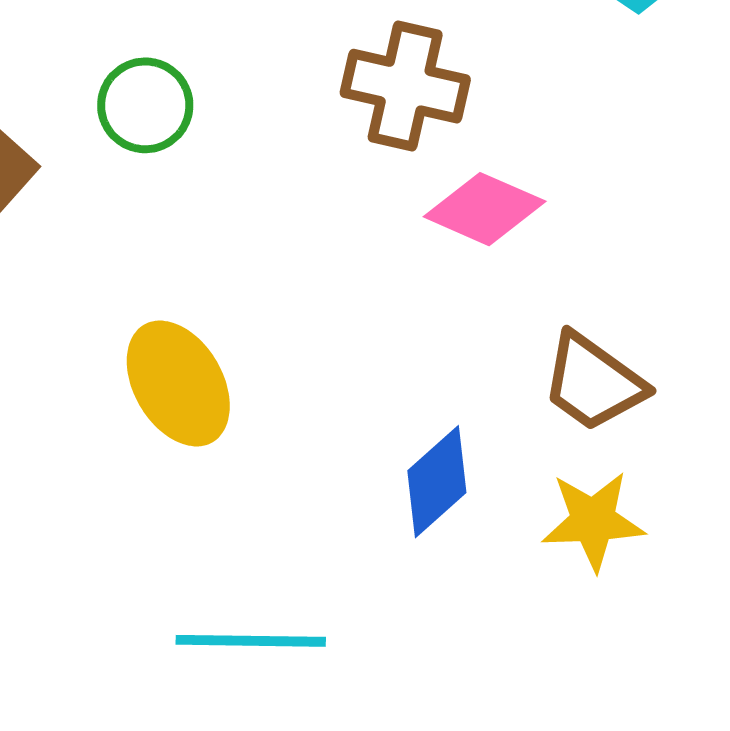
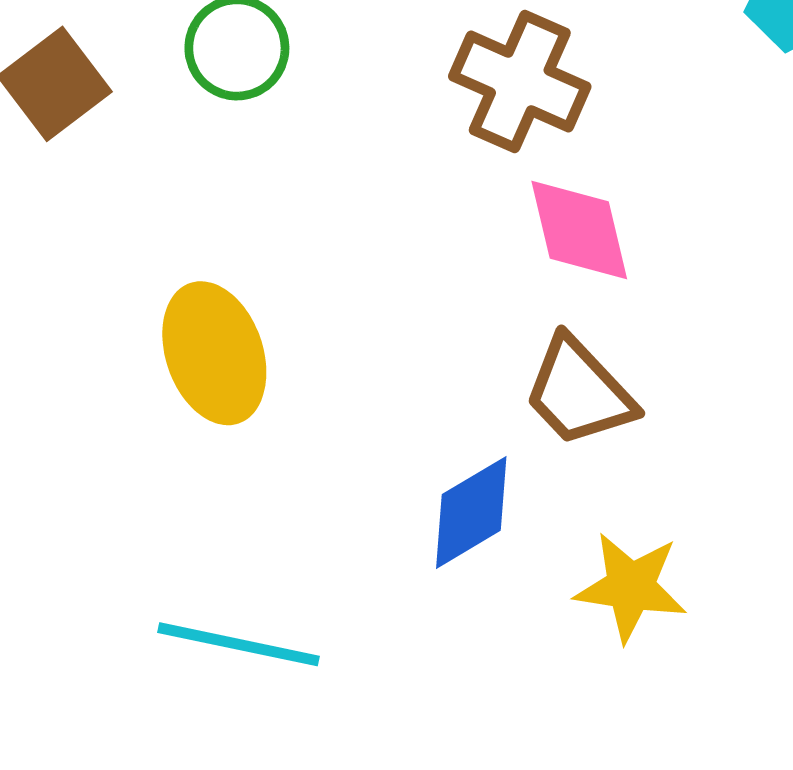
pink diamond: (485, 209) -> (579, 230), turned 42
brown trapezoid: (593, 382) -> (579, 392), moved

